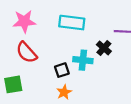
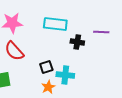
black cross: (104, 48) -> (77, 42), moved, turned -32
cyan cross: (83, 60) -> (65, 75), moved

